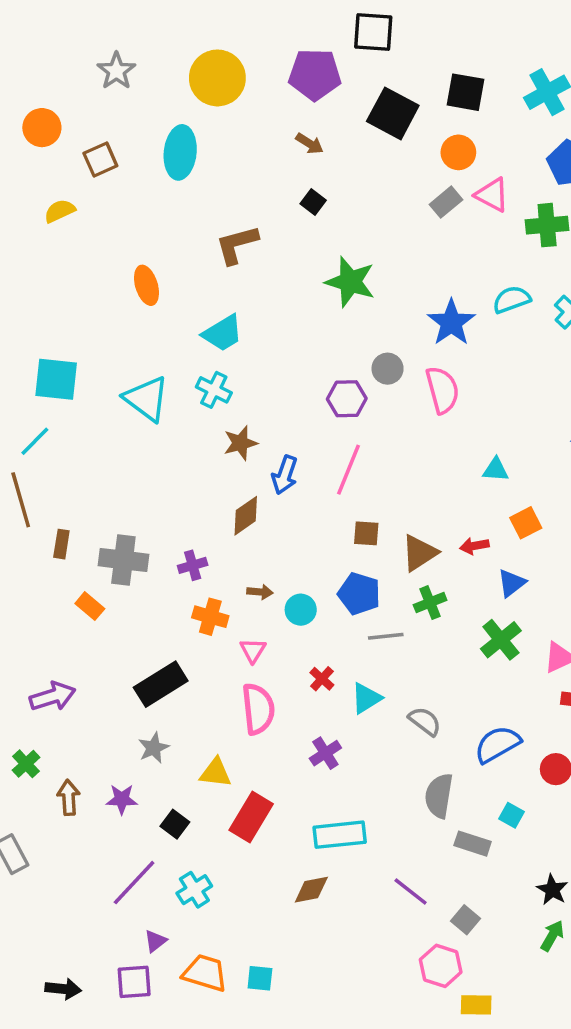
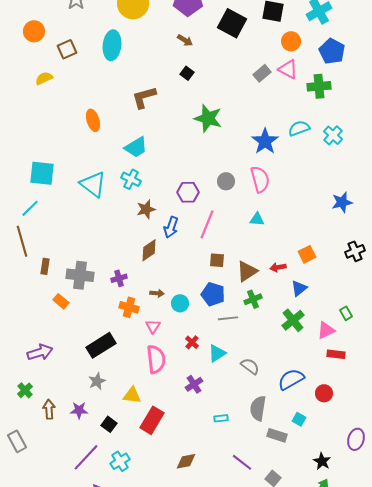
orange circle: (458, 152) -> (291, 41), moved
gray circle: (388, 369) -> (226, 181), moved
purple hexagon: (347, 399) -> (188, 192), moved
cyan triangle: (496, 470) -> (257, 219), moved
cyan rectangle: (340, 835) -> (221, 418), moved, size x0.5

